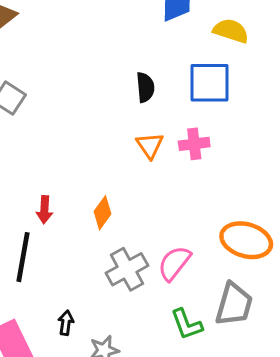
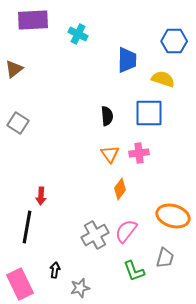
orange diamond: (102, 213) -> (120, 189), moved
gray trapezoid: (234, 304) -> (165, 258), size x0.7

